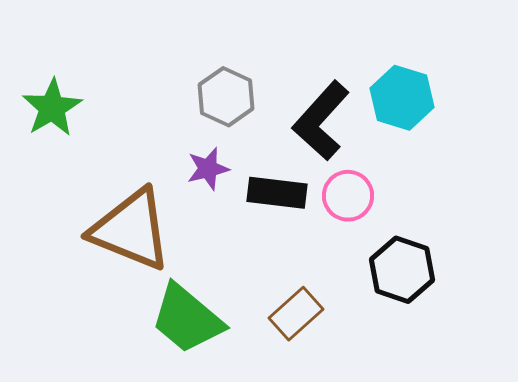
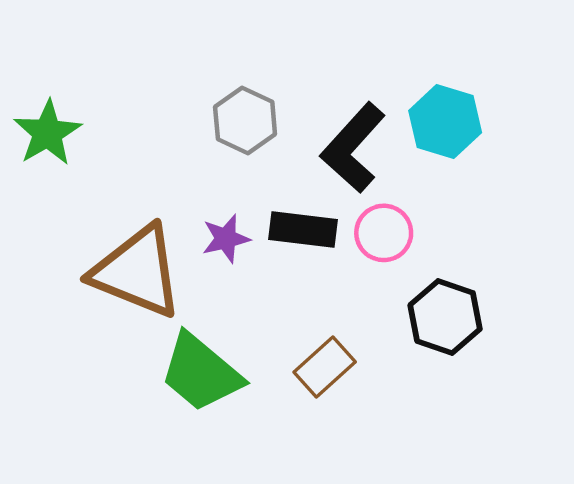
purple star: (208, 169) -> (226, 239), moved

